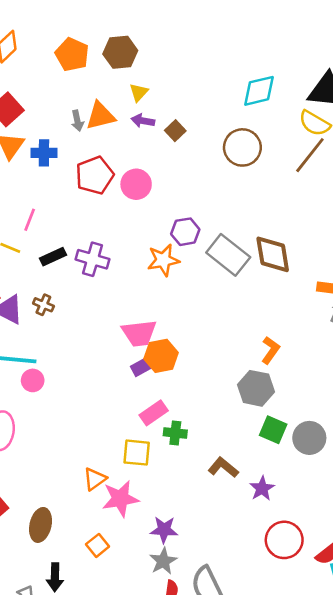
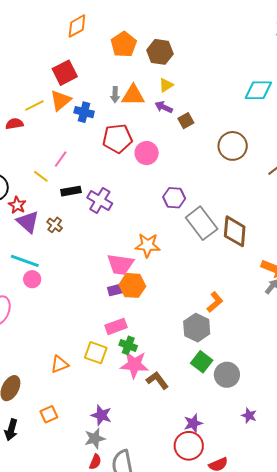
cyan diamond: (259, 91) -> (258, 90), moved
orange star: (163, 260) -> (148, 245), moved
purple star: (262, 488) -> (193, 423), moved
pink star: (120, 499) -> (134, 365), moved

